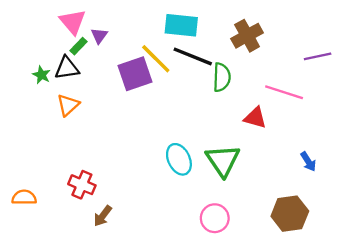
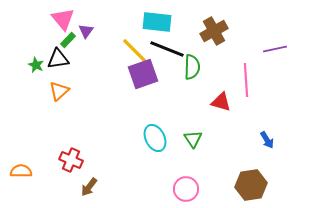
purple square: (135, 74) -> (143, 74), moved
pink line: (284, 92) -> (246, 80), turned 68
green triangle: (223, 160) -> (193, 139), size x0.6

